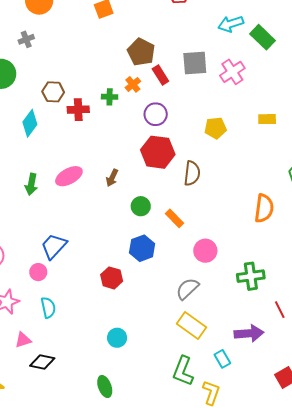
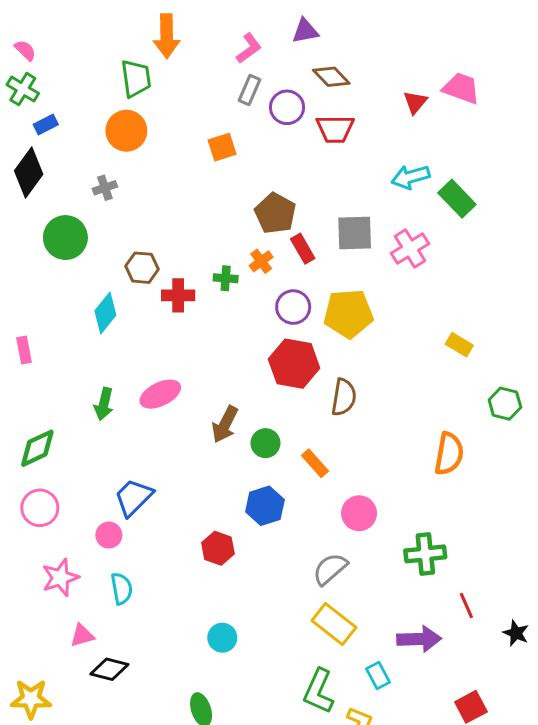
yellow rectangle: (267, 119) -> (459, 345), moved, turned 30
yellow pentagon: (215, 128) -> (348, 314), moved, size x1.5
brown arrow: (112, 178) -> (225, 424), moved, size x1.4

